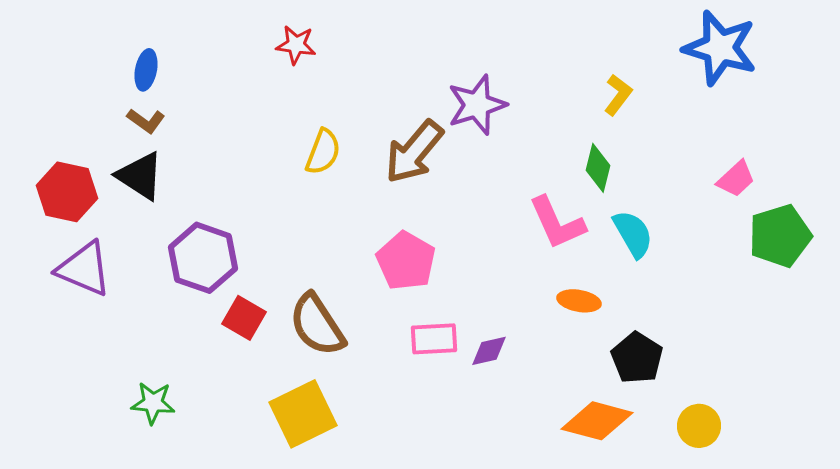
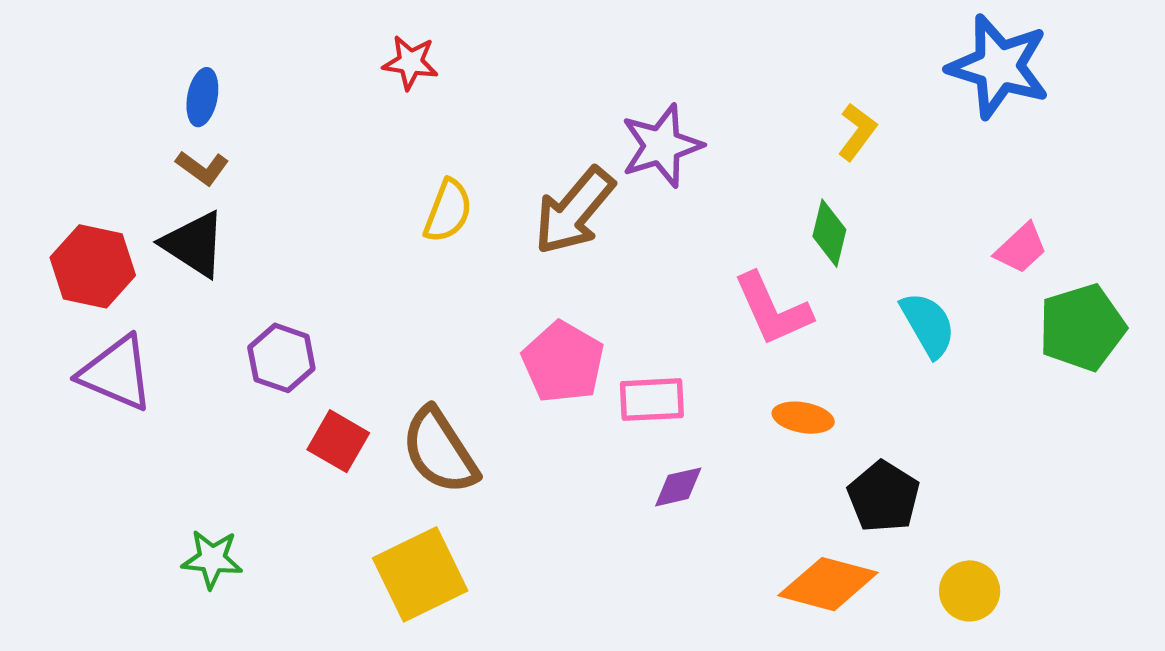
cyan semicircle: (633, 234) -> (928, 325), moved
purple hexagon: (203, 258) -> (281, 358), size x0.7
pink rectangle: (434, 339) -> (652, 400), moved

